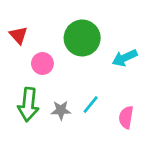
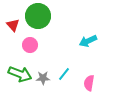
green circle: (82, 38) -> (38, 16), moved
green arrow: (28, 105) -> (20, 74), turned -75

